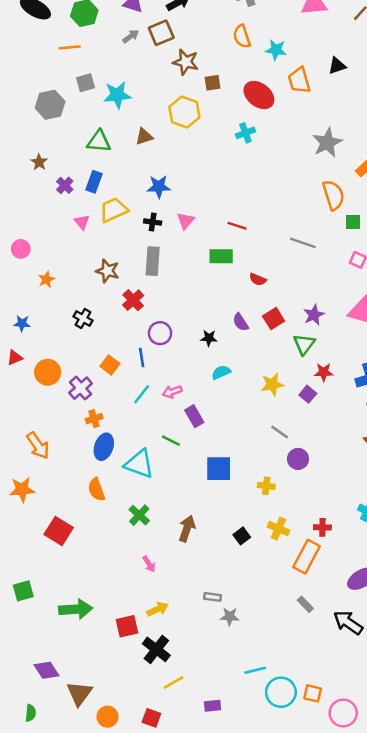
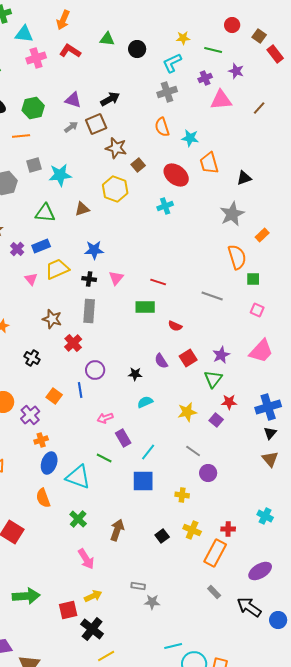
black triangle: (337, 66) -> (244, 178), moved
brown square: (213, 83) -> (138, 165), turned -32
blue rectangle: (94, 182) -> (41, 246), turned 48
cyan line: (142, 394) -> (148, 452), moved
pink arrow: (149, 564) -> (86, 559), size x1.5

